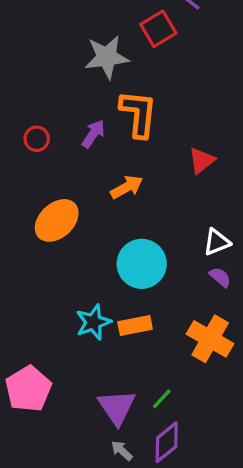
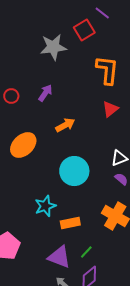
orange L-shape: (138, 114) -> (107, 70), moved
orange rectangle: (135, 325) -> (70, 223), moved
purple triangle: (117, 407) -> (59, 257), turned -35

